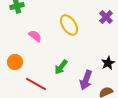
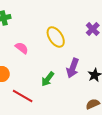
purple arrow: (86, 80) -> (73, 68), moved

